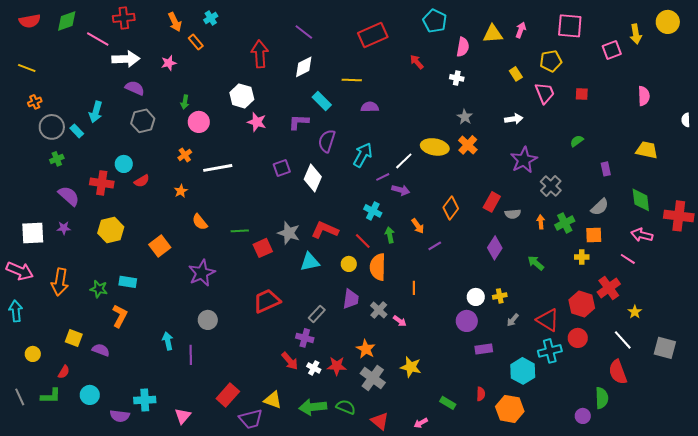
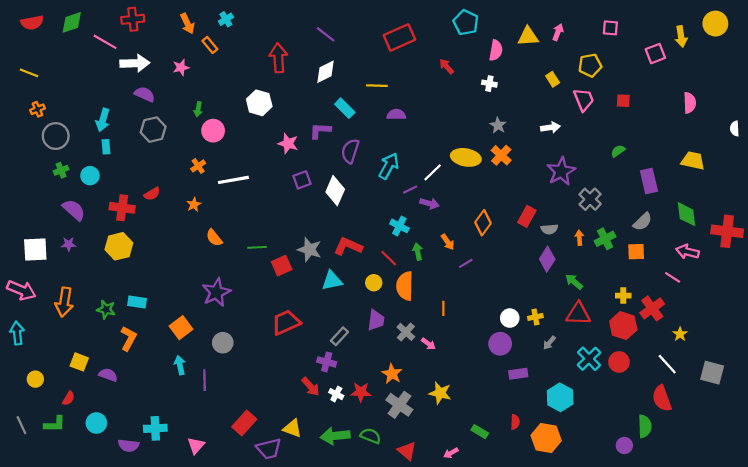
pink square: (570, 26) -> (610, 28), size x0.6
pink star: (257, 122) -> (288, 144), moved
cyan rectangle: (77, 131) -> (106, 147), moved, turned 40
cyan circle: (124, 164) -> (90, 176), moved
purple rectangle: (606, 169) -> (649, 181), size x1.6
red cross: (102, 183) -> (122, 208), moved
orange square: (160, 246) -> (181, 328), moved
purple diamond: (495, 248) -> (547, 259), moved
yellow cross: (582, 257) -> (623, 296), moved
red triangle: (548, 320) -> (578, 314), moved, turned -30
cyan cross: (550, 351) -> (589, 359), moved, turned -30

